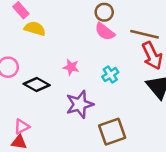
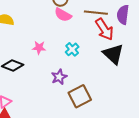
purple star: (80, 104) -> (59, 77), moved, size x0.7

